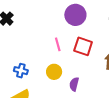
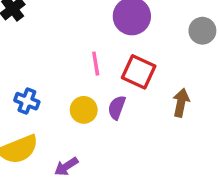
purple semicircle: (74, 84) -> (117, 108), moved

